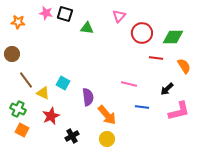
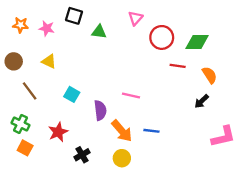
pink star: (46, 13) -> (47, 28), moved
pink line: (129, 84) -> (131, 96), moved
black arrow: (167, 89) -> (202, 101), moved
yellow triangle: (43, 93) -> (49, 61), moved
blue line: (142, 107) -> (151, 131), moved
pink L-shape: (179, 111) -> (223, 137), moved

